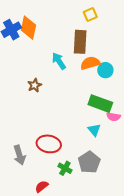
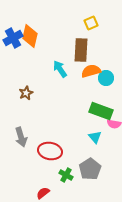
brown star: (35, 85) -> (26, 93), moved
gray arrow: (19, 155) -> (21, 137), moved

